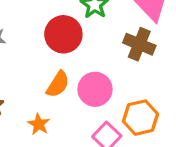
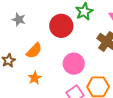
orange semicircle: (58, 84) -> (34, 51), moved

